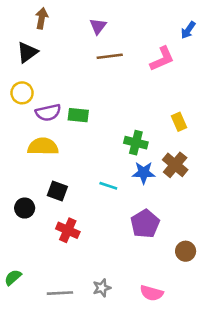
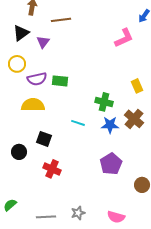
purple triangle: (98, 26) -> (43, 42), moved
brown line: (110, 56) -> (61, 20), moved
cyan line: (108, 186) -> (78, 123), moved

